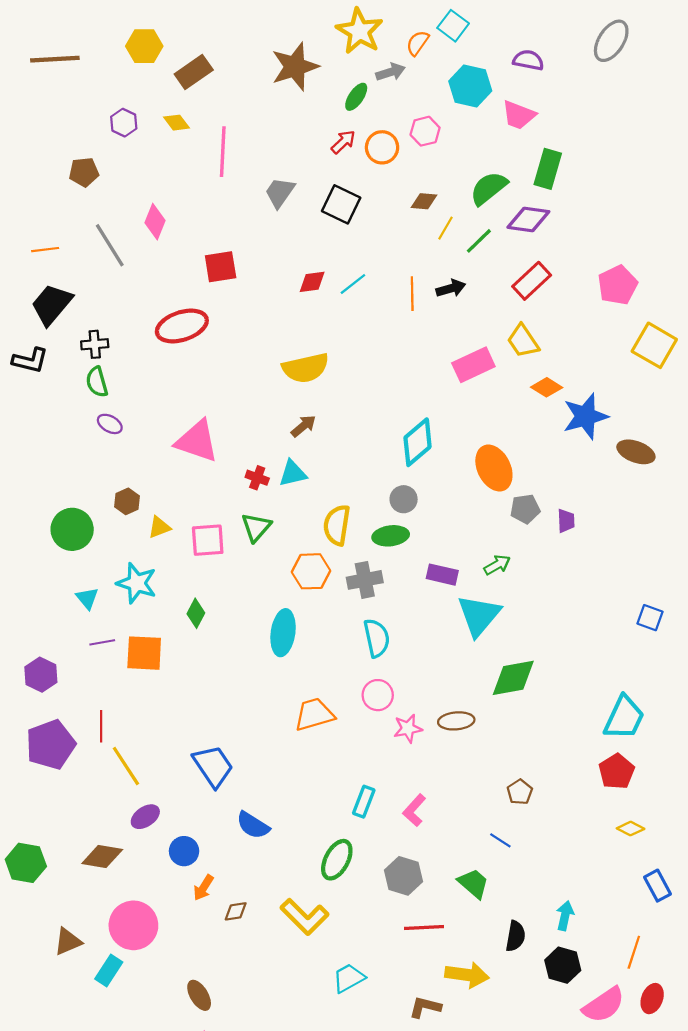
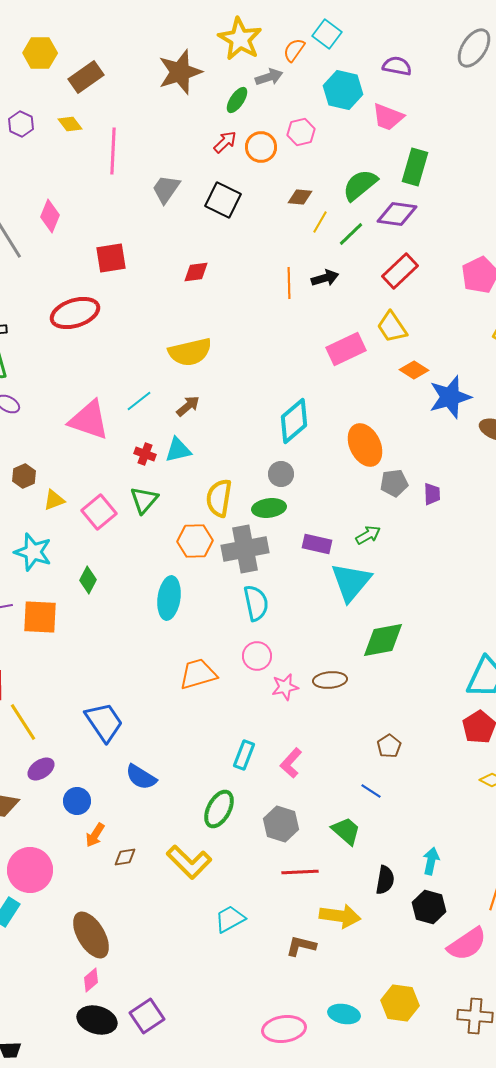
cyan line: (353, 284) -> (139, 401), moved
pink square: (208, 540) -> (99, 512), turned -36
gray cross: (365, 580) -> (245, 549), size x1.4
brown ellipse: (199, 995) -> (91, 935), size x1.6

